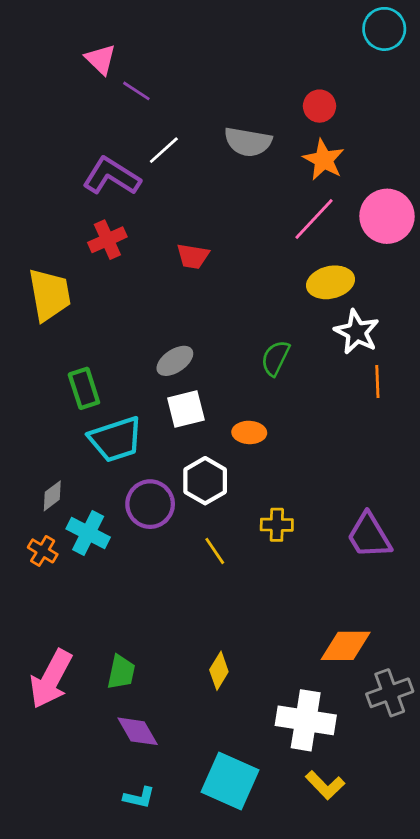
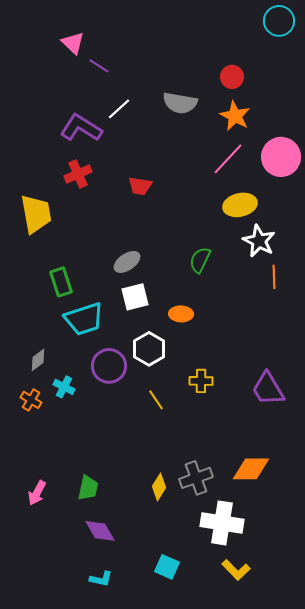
cyan cross: (88, 533) -> (64, 387), size x0.7
pink arrow: (51, 679) -> (37, 493), size x0.6
gray cross: (390, 693) -> (196, 478), moved
cyan square: (230, 781) -> (167, 567), size x0.6

